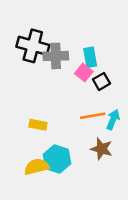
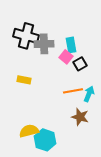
yellow rectangle: (38, 125) -> (24, 80), moved
cyan hexagon: (57, 159) -> (45, 140), moved

